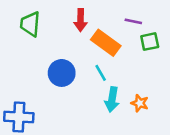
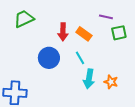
red arrow: (81, 20) -> (63, 32), moved
green trapezoid: (30, 24) -> (24, 19), turned 60
orange rectangle: (106, 43) -> (84, 34), size x0.7

